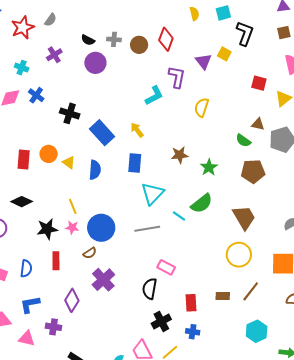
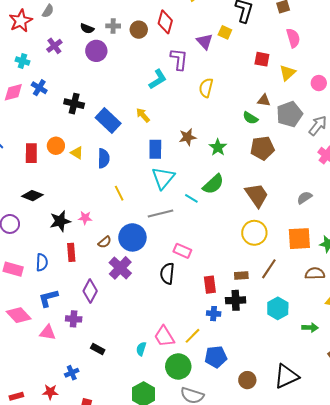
blue rectangle: (135, 163) -> (155, 149), moved
yellow line: (73, 206) -> (119, 193), moved
blue circle: (101, 228) -> (132, 237), moved
black cross: (161, 321) -> (236, 300), moved, turned 30

